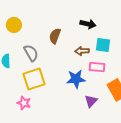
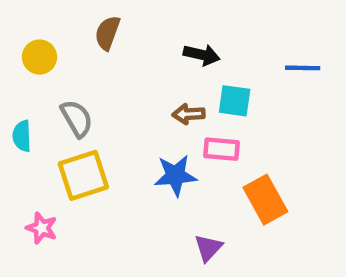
brown semicircle: (55, 36) -> (107, 33), moved
purple triangle: (91, 101) -> (208, 248), moved
pink star: (24, 103) -> (42, 228), moved

